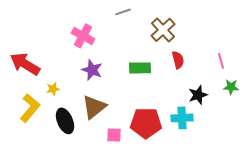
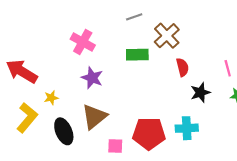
gray line: (123, 12) -> (134, 17), moved
green rectangle: (140, 68) -> (137, 55), moved
black star: (198, 95) -> (200, 92), moved

